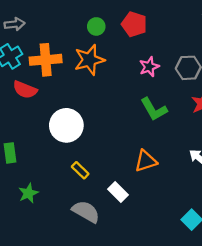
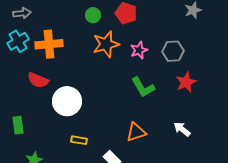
orange star: (89, 60) -> (106, 44), moved
red semicircle: (25, 90) -> (38, 80), moved
yellow rectangle: (80, 170) -> (79, 140), turned -35

